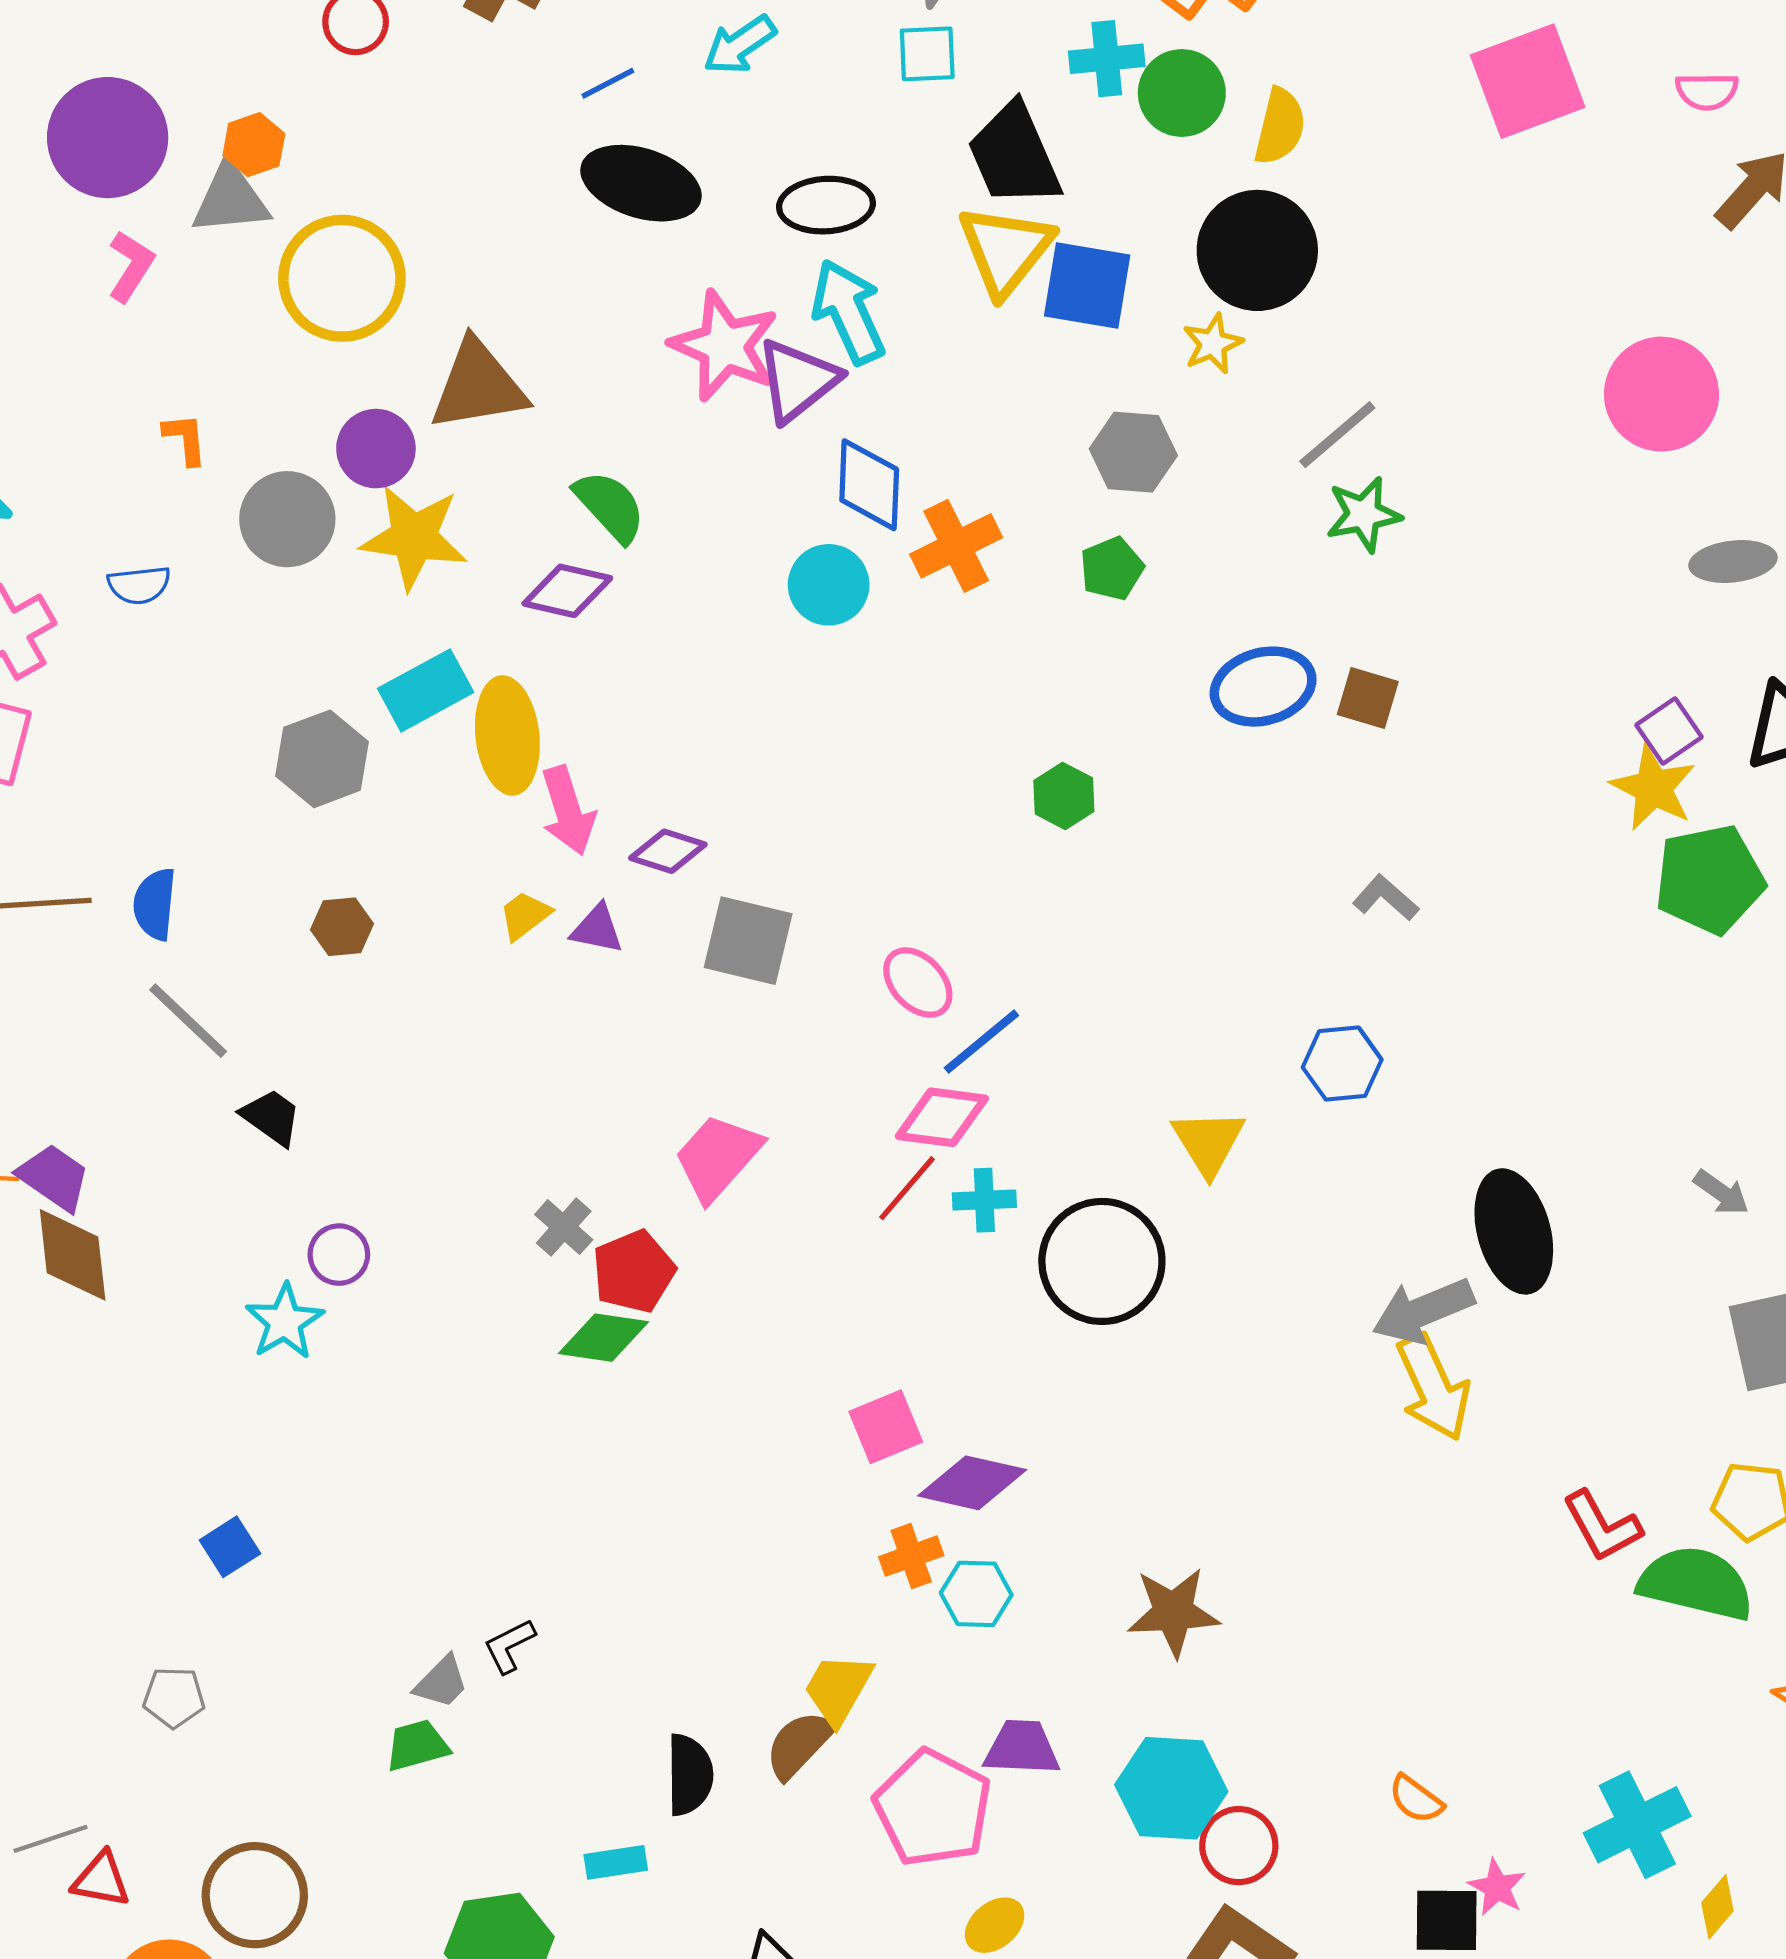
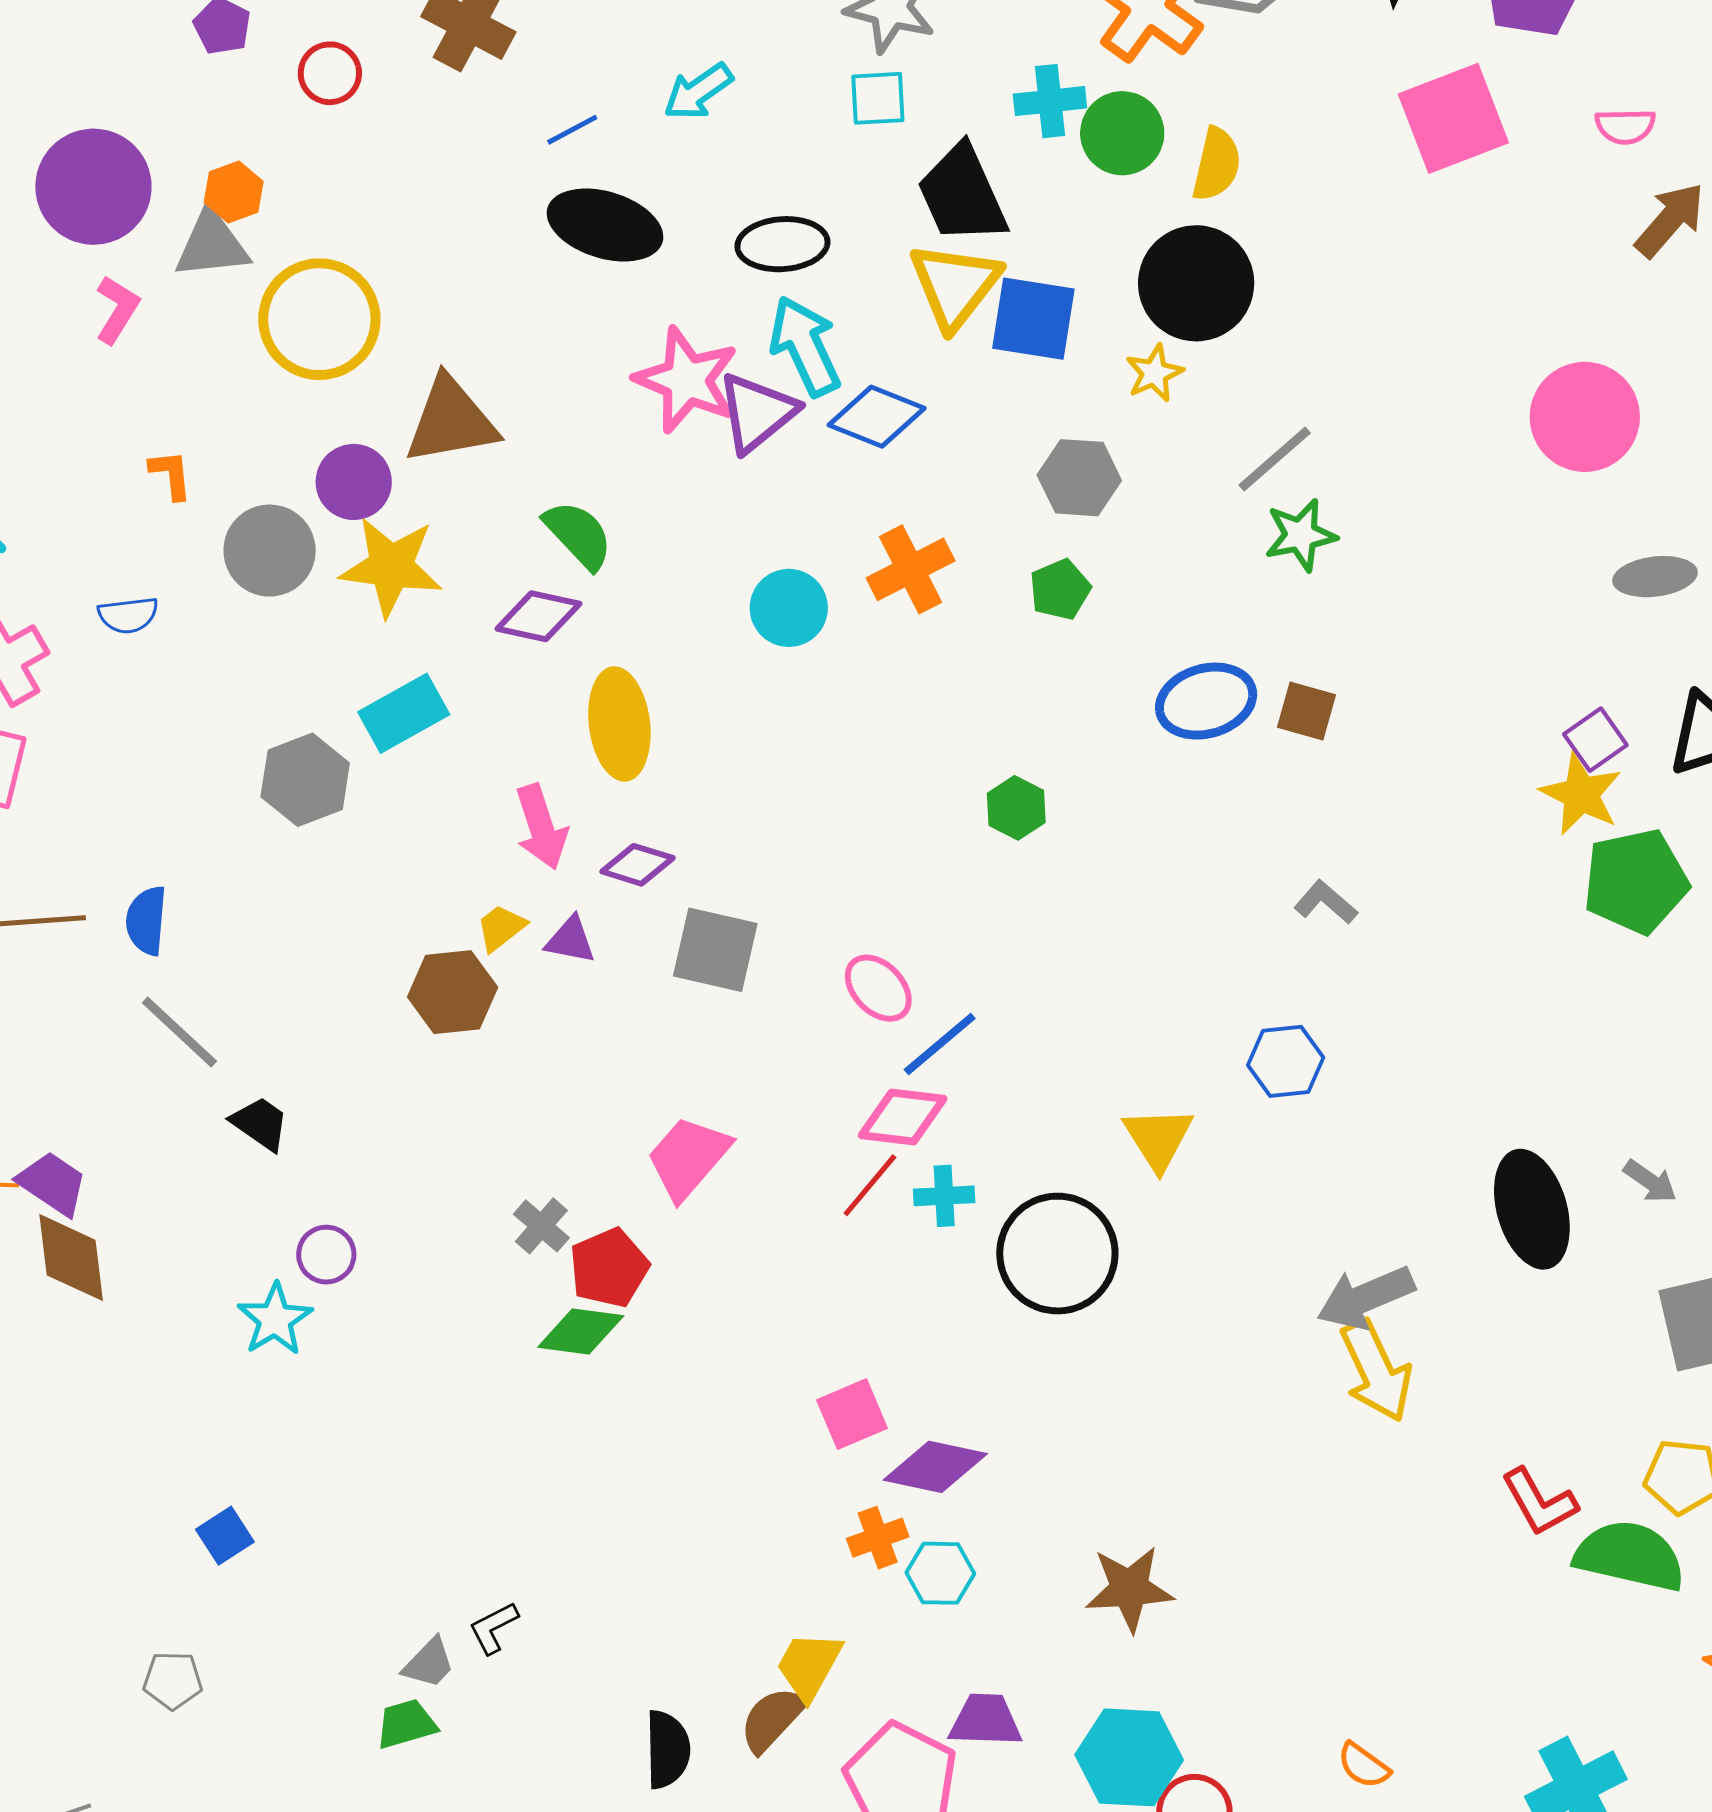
blue diamond: (869, 485) -> (877, 417), moved, turned -70
yellow ellipse: (507, 735) -> (619, 724), moved
brown hexagon: (342, 927) -> (453, 992), moved, size x1.5
black ellipse: (1514, 1231) -> (1532, 1209), moved

